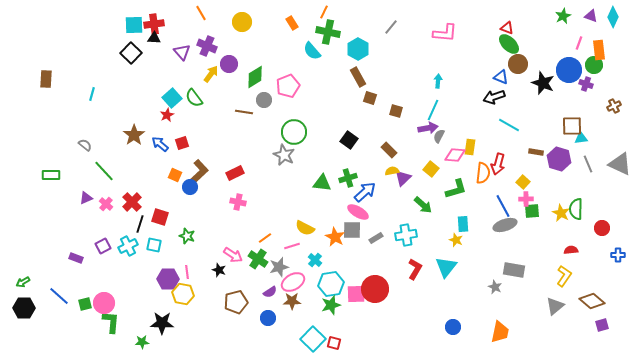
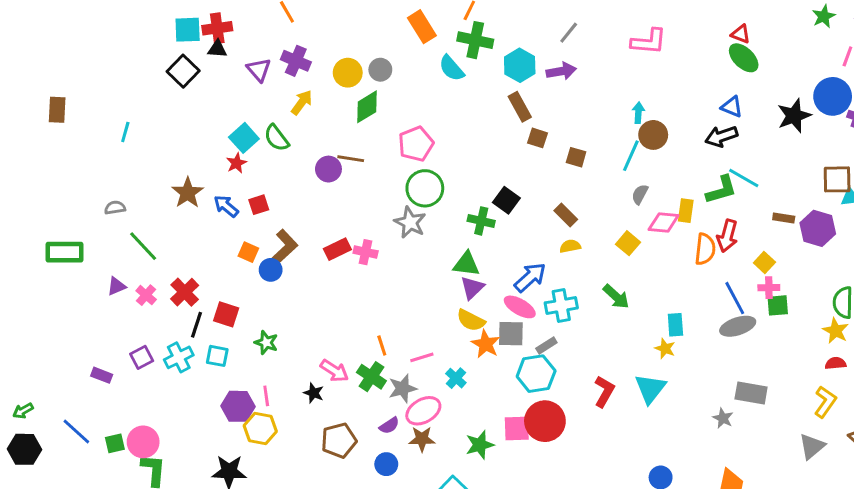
yellow circle: (242, 22) -> (348, 73), moved
orange rectangle: (292, 23) -> (422, 27), size x1.5
purple circle: (229, 64) -> (328, 169), moved
brown circle: (518, 64) -> (653, 135), moved
black star: (543, 83) -> (794, 116), turned 30
pink pentagon: (288, 86) -> (416, 144), moved
gray circle: (264, 100) -> (380, 70), moved
purple arrow: (428, 128) -> (561, 71), moved
gray semicircle: (85, 145) -> (115, 208), turned -48
green rectangle: (51, 175) -> (65, 252), size x1.4
green cross: (348, 178) -> (481, 221), moved, turned 30
purple triangle: (403, 178) -> (472, 288), moved
green L-shape: (456, 189) -> (721, 190), moved
pink cross: (238, 202) -> (366, 252), moved
yellow star: (561, 213) -> (836, 331), moved
yellow semicircle: (305, 228) -> (471, 320), moved
cyan cross: (406, 235) -> (561, 305), moved
orange line: (265, 238) -> (382, 346), turned -72
cyan hexagon: (331, 284) -> (536, 374), moved

